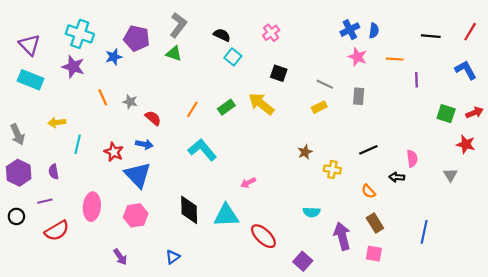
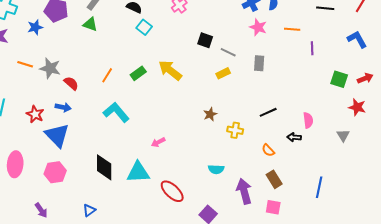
black square: (279, 73) -> (205, 40), moved
orange line: (103, 97) -> (25, 64), turned -49
gray star: (130, 102) -> (50, 68), size x1.5

